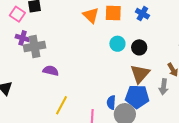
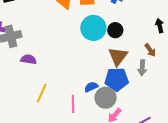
cyan circle: (117, 44) -> (93, 28), size x1.6
blue semicircle: (111, 102) -> (91, 87), turned 64

